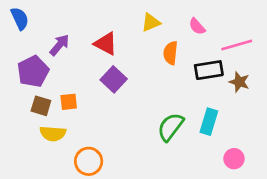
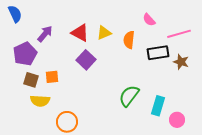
yellow triangle: (151, 22) -> (104, 33), moved
cyan rectangle: (209, 122) -> (158, 106), moved

